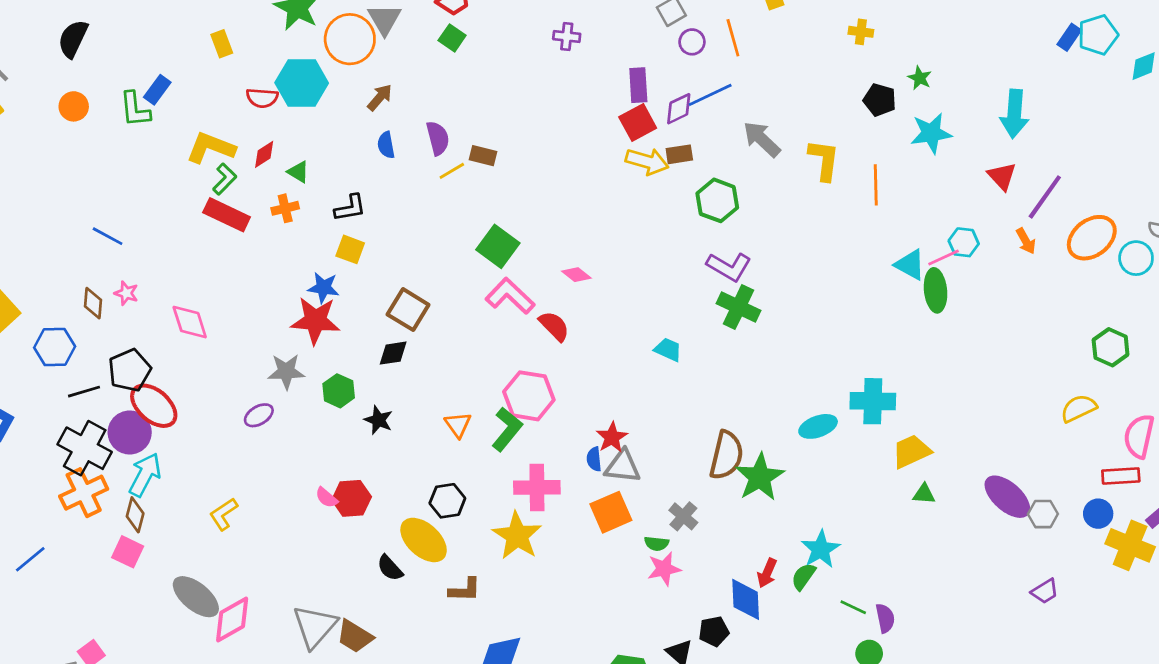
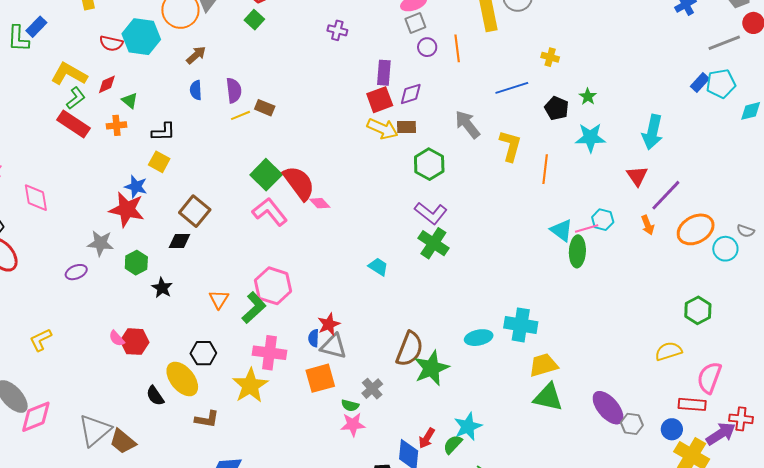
blue line: (710, 95) -> (512, 88), moved
red semicircle: (554, 326) -> (299, 183), moved, size x1.5
green triangle: (924, 494) -> (548, 397), size x1.8

